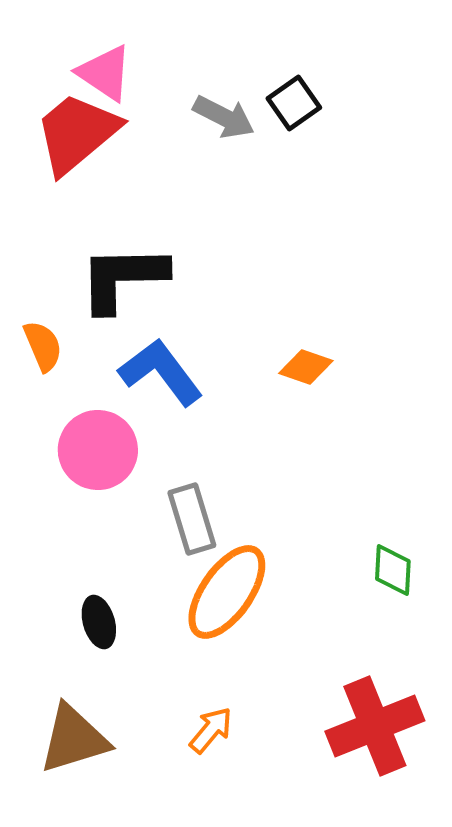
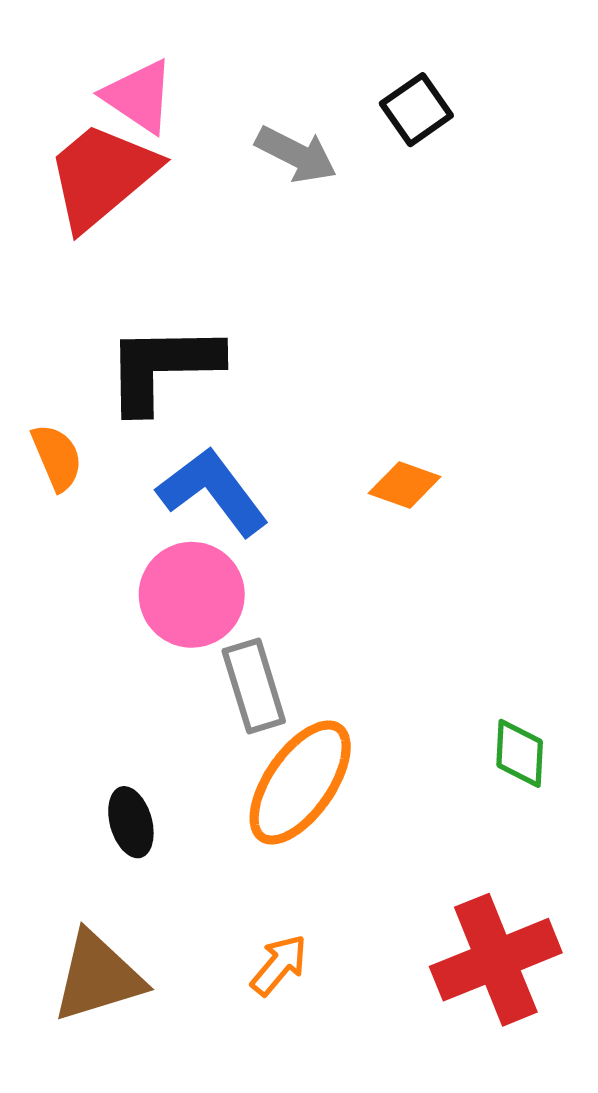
black square: (294, 103) -> (416, 110), moved
pink circle: (98, 450) -> (192, 595), moved

